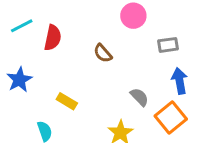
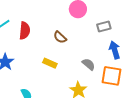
yellow rectangle: (67, 101) -> (50, 63), moved
orange square: (171, 118) -> (112, 76), turned -35

